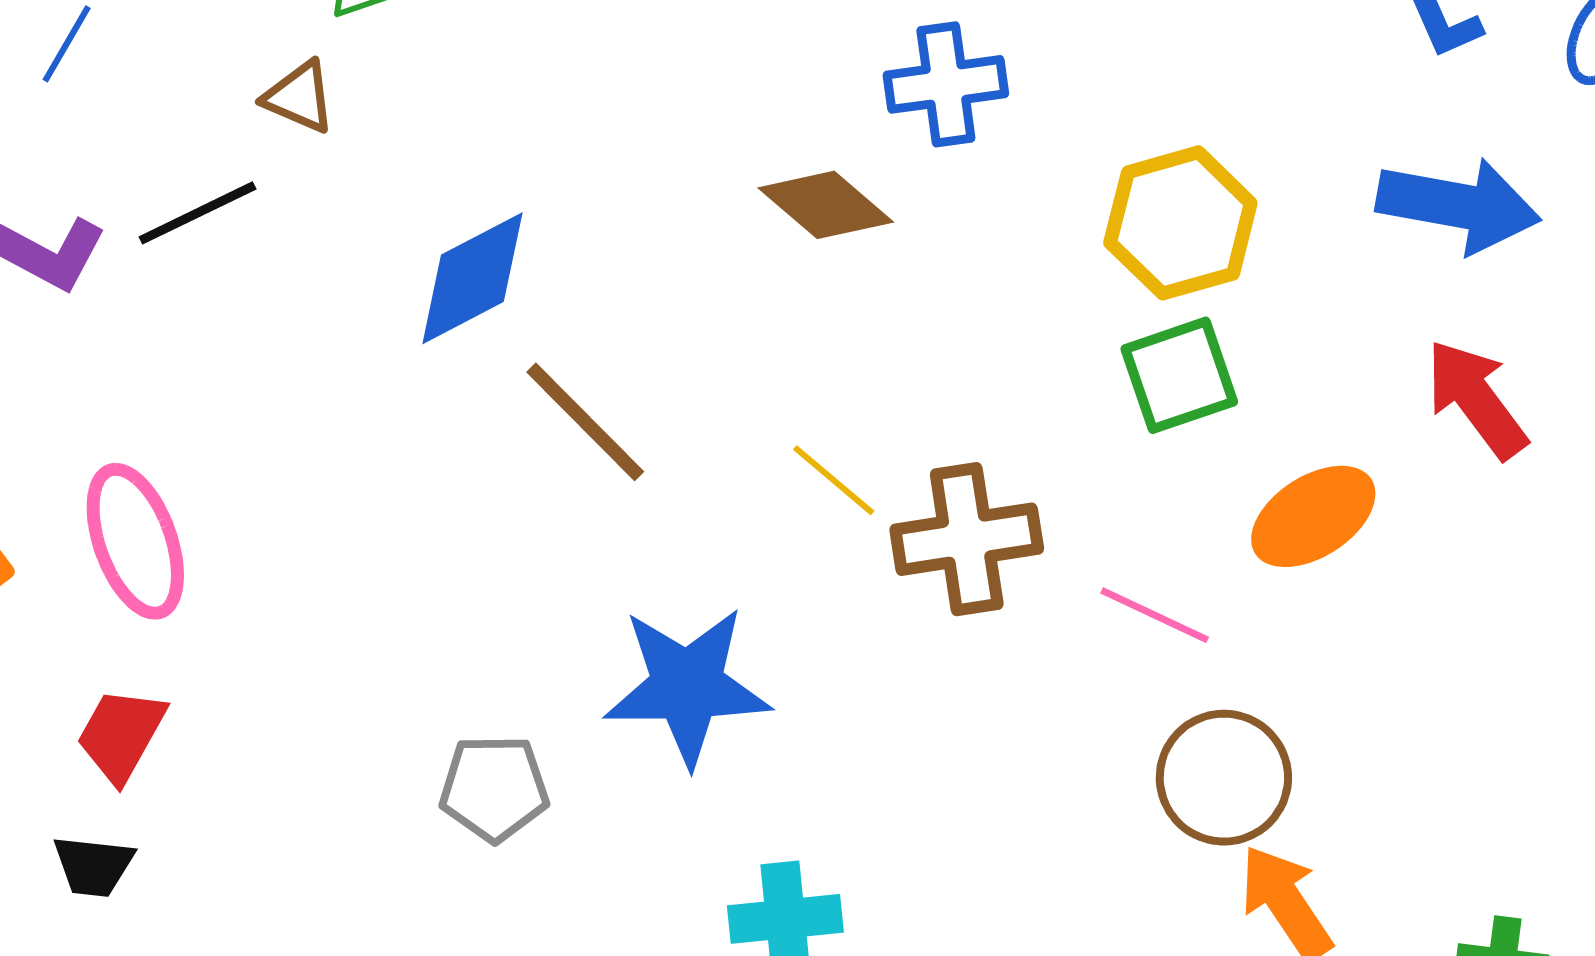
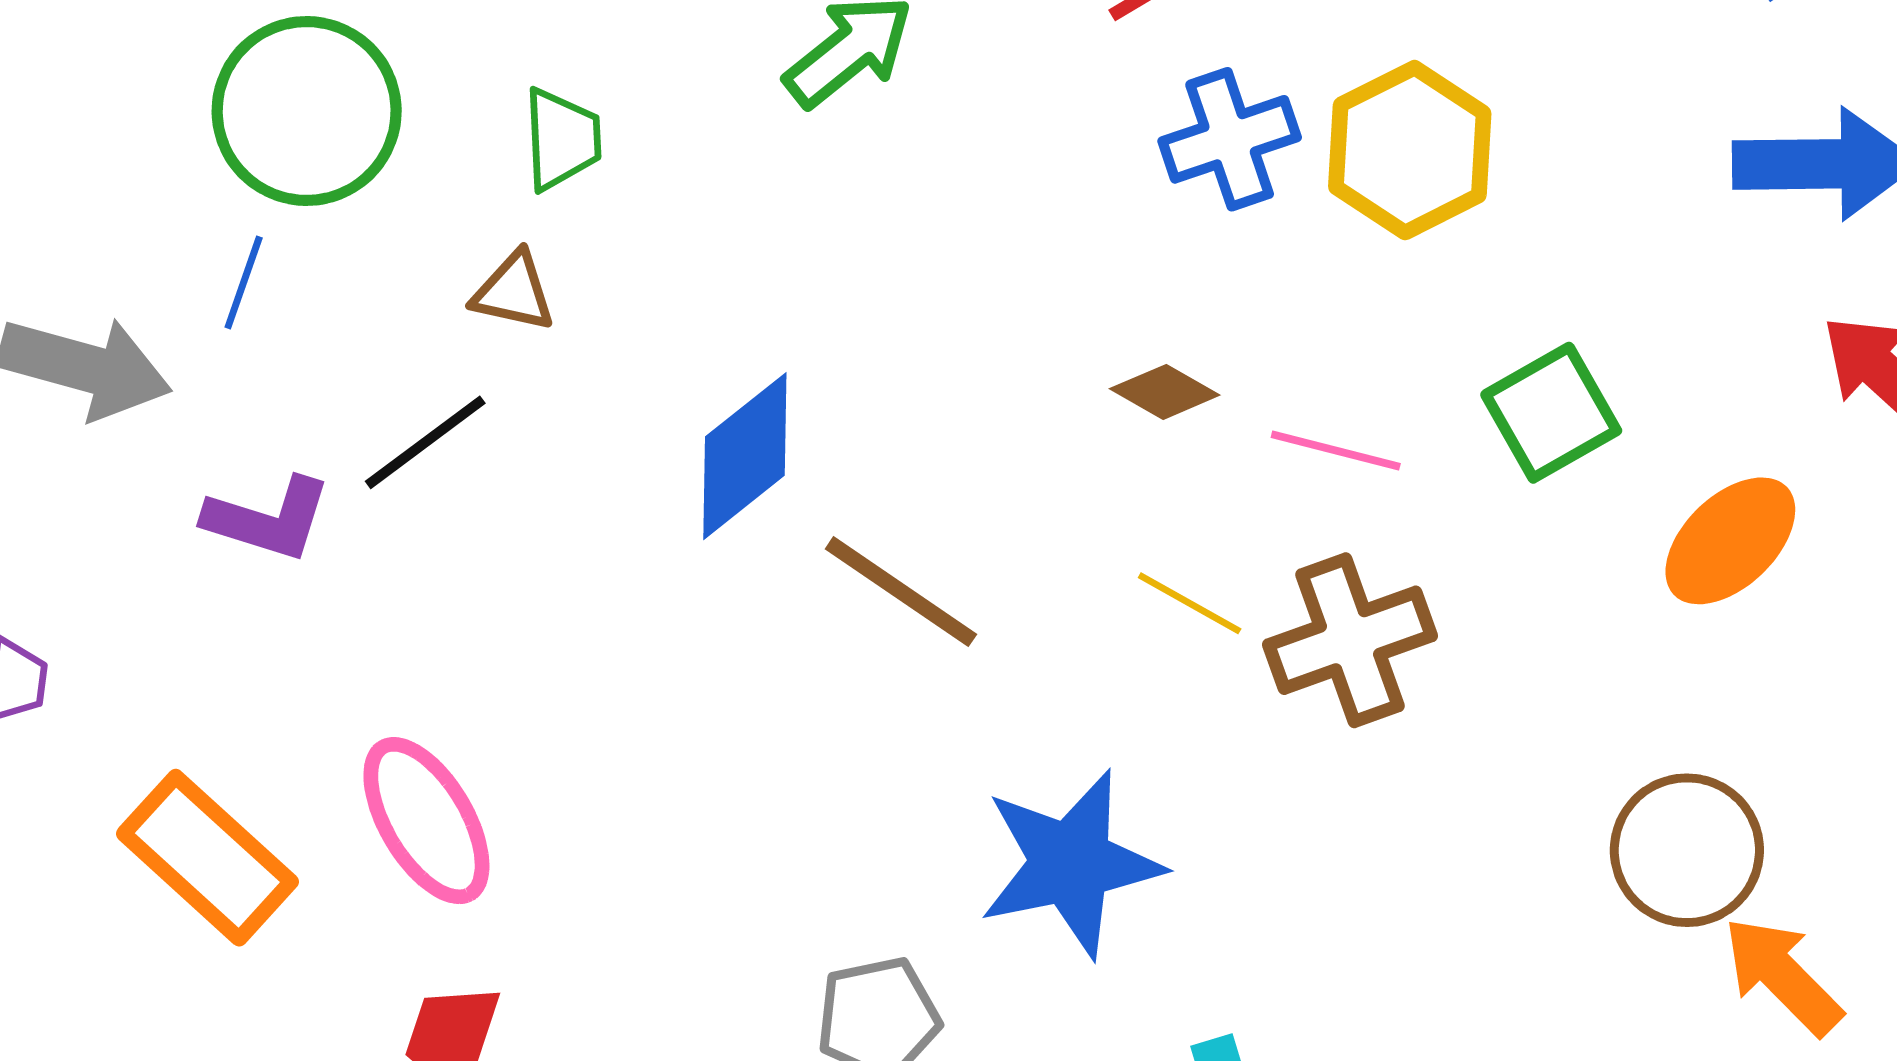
brown diamond: (826, 205) -> (1165, 392), moved, size x0.7
yellow hexagon: (1180, 223) -> (1410, 150), moved
pink line: (1155, 615) -> (1336, 450), moved

